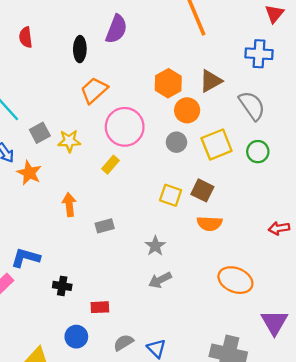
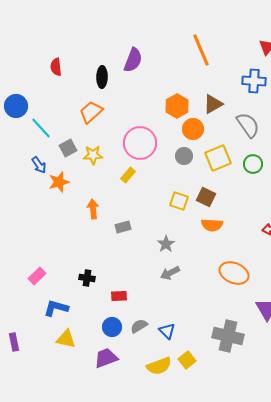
orange trapezoid: (94, 90) -> (91, 112), moved
orange star: (29, 173) -> (59, 182), turned 30
blue L-shape: (26, 258) -> (56, 308), moved
blue circle: (76, 337) -> (112, 327), moved

